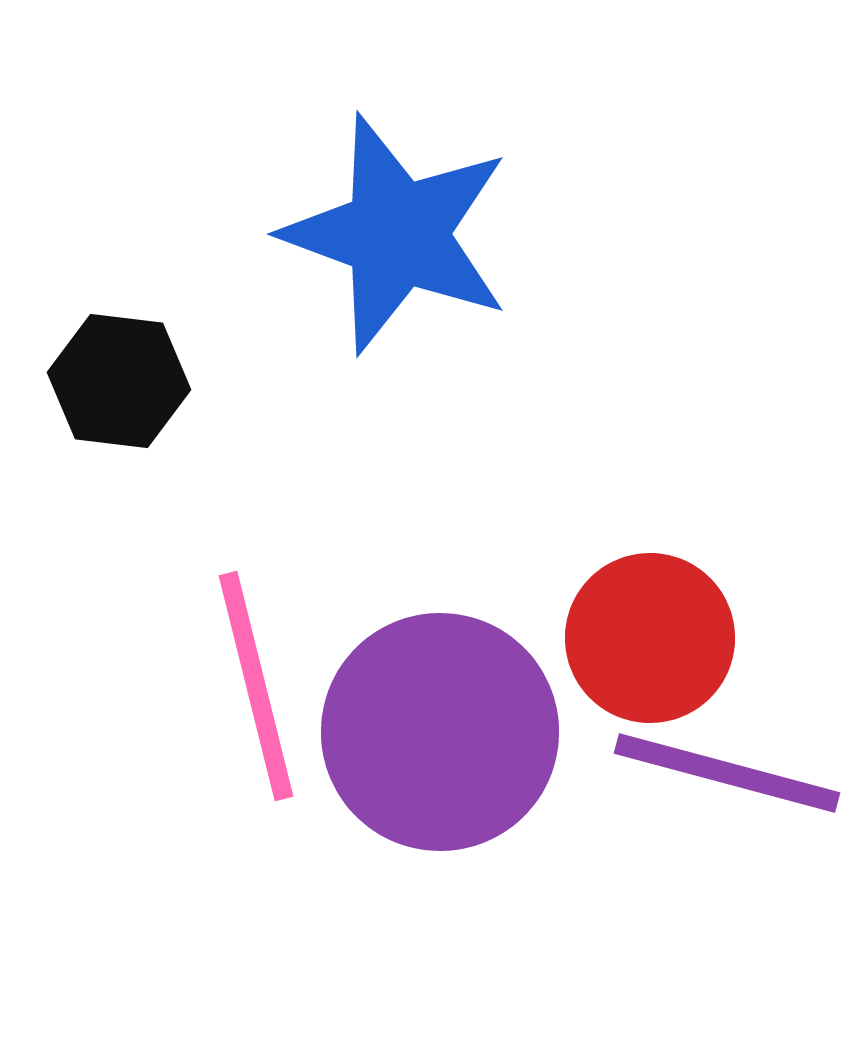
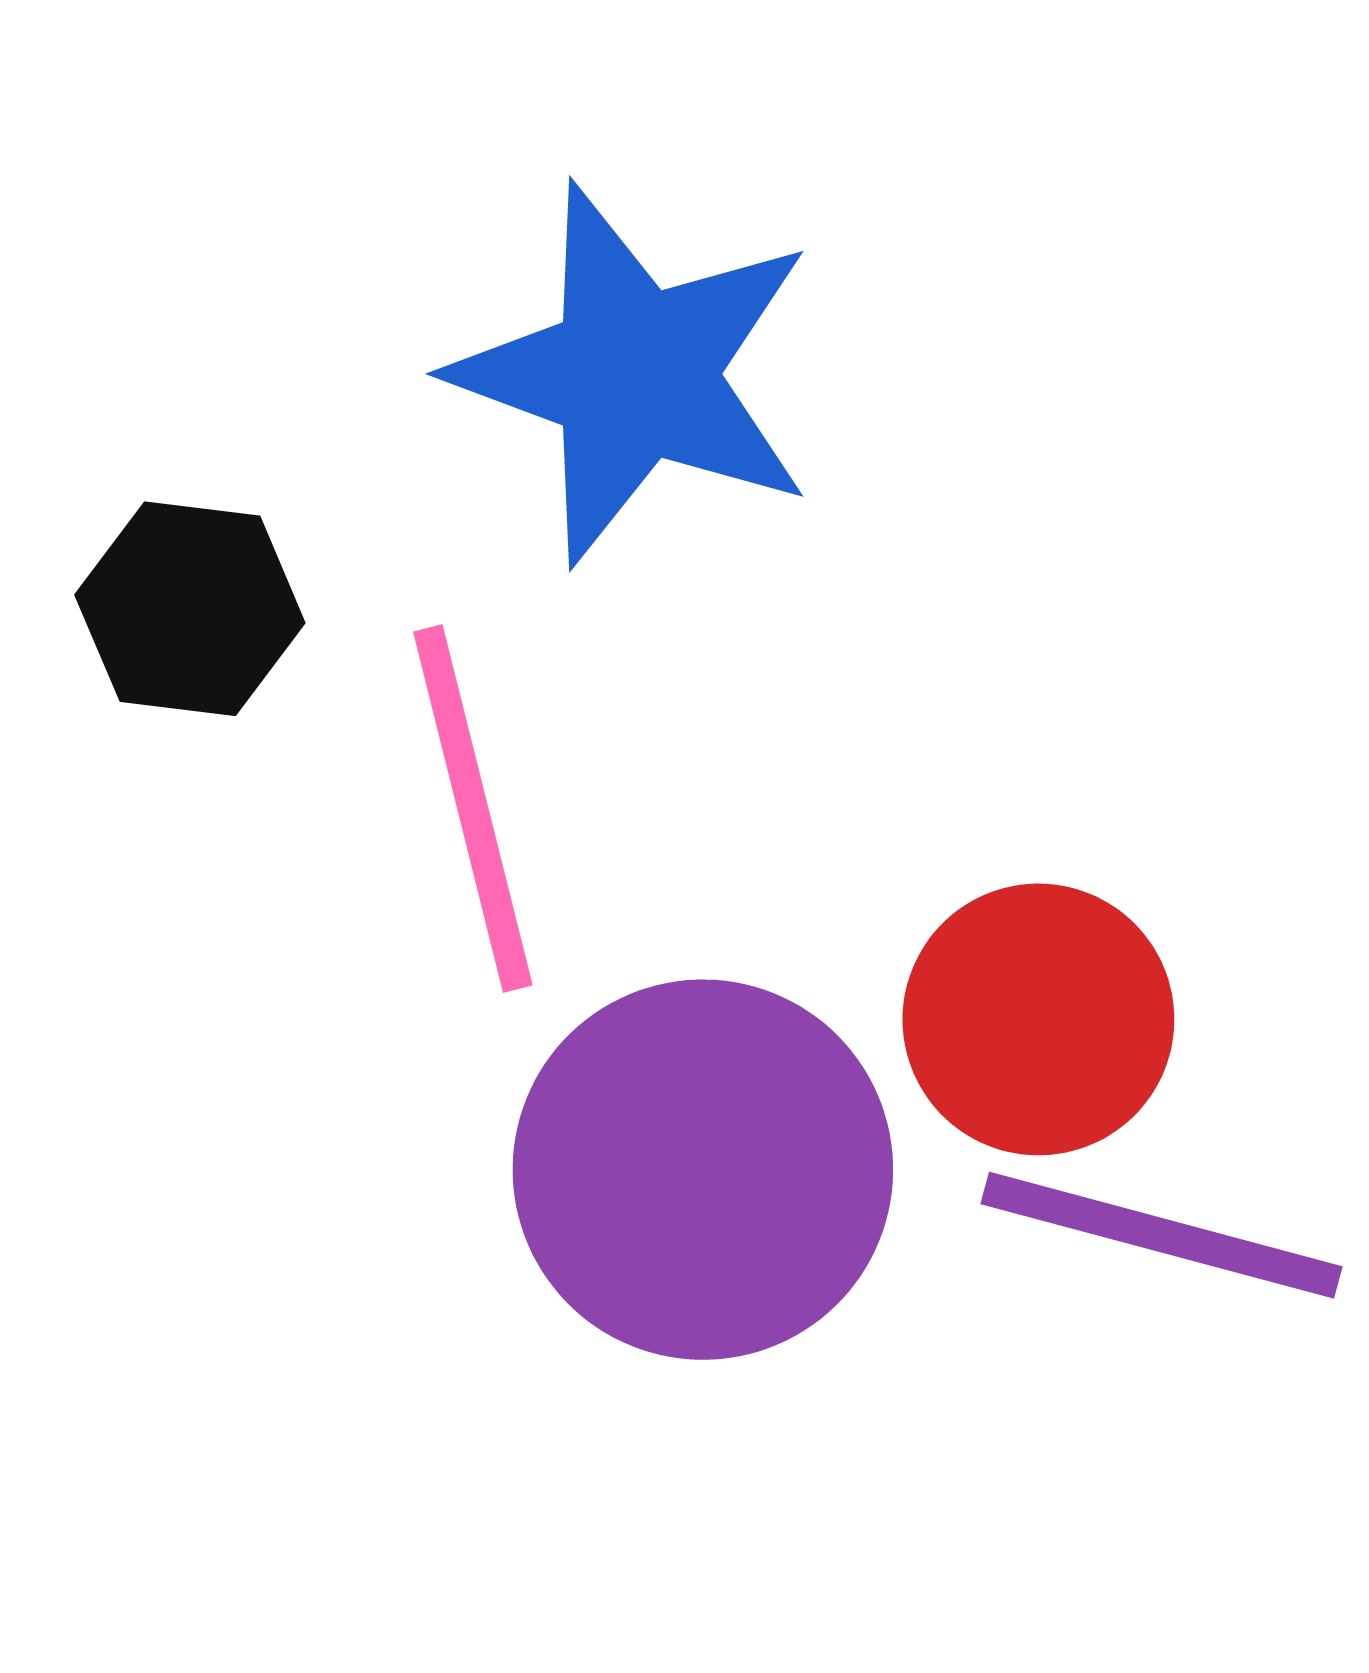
pink line: (256, 686) -> (473, 809), moved

